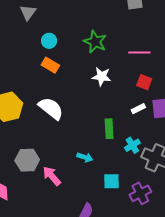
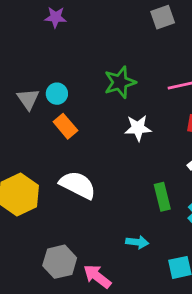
gray triangle: (28, 12) -> (28, 99), moved
green star: (95, 42) -> (120, 82), turned -30
orange rectangle: (50, 65) -> (65, 126), turned 30

